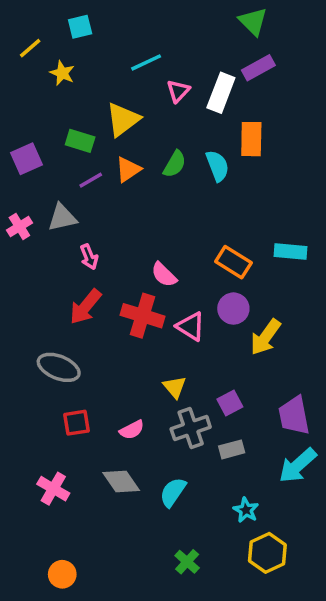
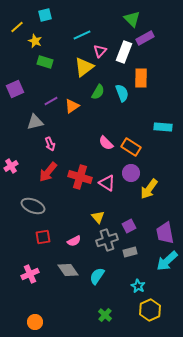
green triangle: (253, 21) -> (132, 19), moved
yellow triangle: (123, 119) -> (84, 67), moved
green rectangle: (80, 141) -> (45, 62), moved
orange triangle: (128, 169) -> (72, 106), moved
pink cross: (19, 226) -> (11, 166), moved
cyan rectangle: (291, 251) -> (163, 127), moved
pink semicircle: (164, 275) -> (106, 143), moved
pink cross: (53, 489) -> (30, 274), turned 36

